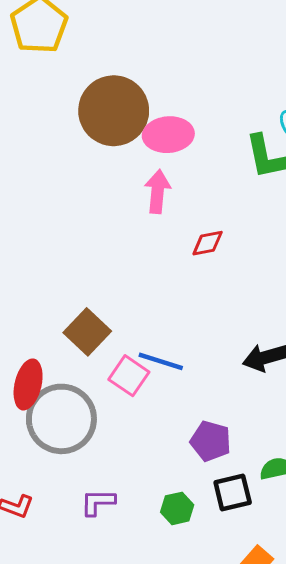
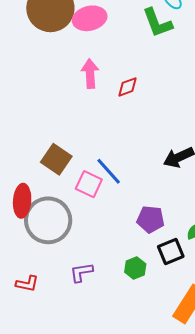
pink arrow: (158, 192) -> (90, 74), moved
blue line: (161, 361) -> (109, 171), turned 40

